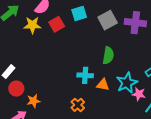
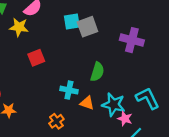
gray square: (108, 20) -> (87, 27), moved
red square: (57, 24) -> (36, 58), moved
cyan star: (127, 83) -> (113, 105), turned 30

